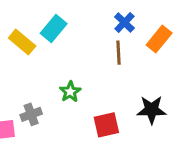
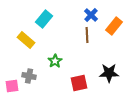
yellow rectangle: (22, 42) -> (26, 40), moved
gray cross: (31, 114) -> (29, 76), turned 32

